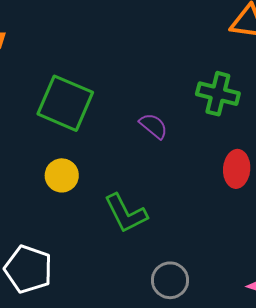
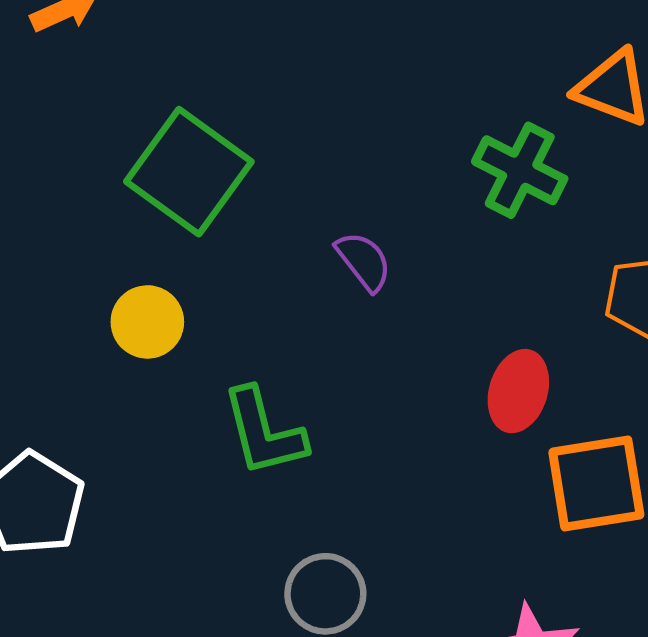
green cross: (218, 94) -> (520, 170), moved

